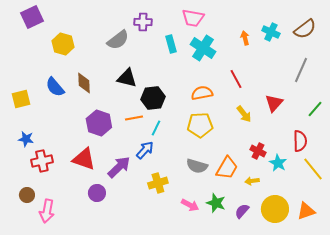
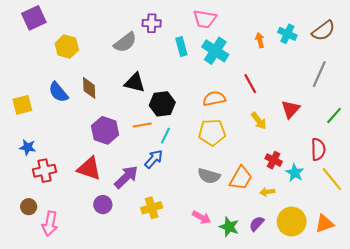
yellow cross: (158, 183) -> (152, 208), moved
green star: (216, 203) -> (229, 227), moved

